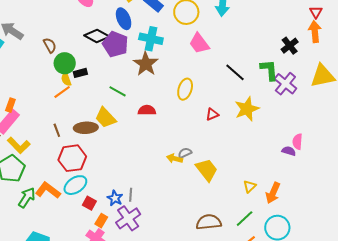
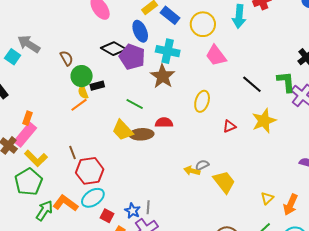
brown ellipse: (86, 128) -> (141, 134), moved
brown line: (57, 130) -> (72, 152), moved

